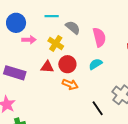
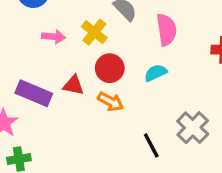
pink arrow: (29, 40) -> (54, 37), moved
red triangle: (47, 67) -> (73, 85), moved
purple rectangle: (15, 73) -> (34, 93), moved

